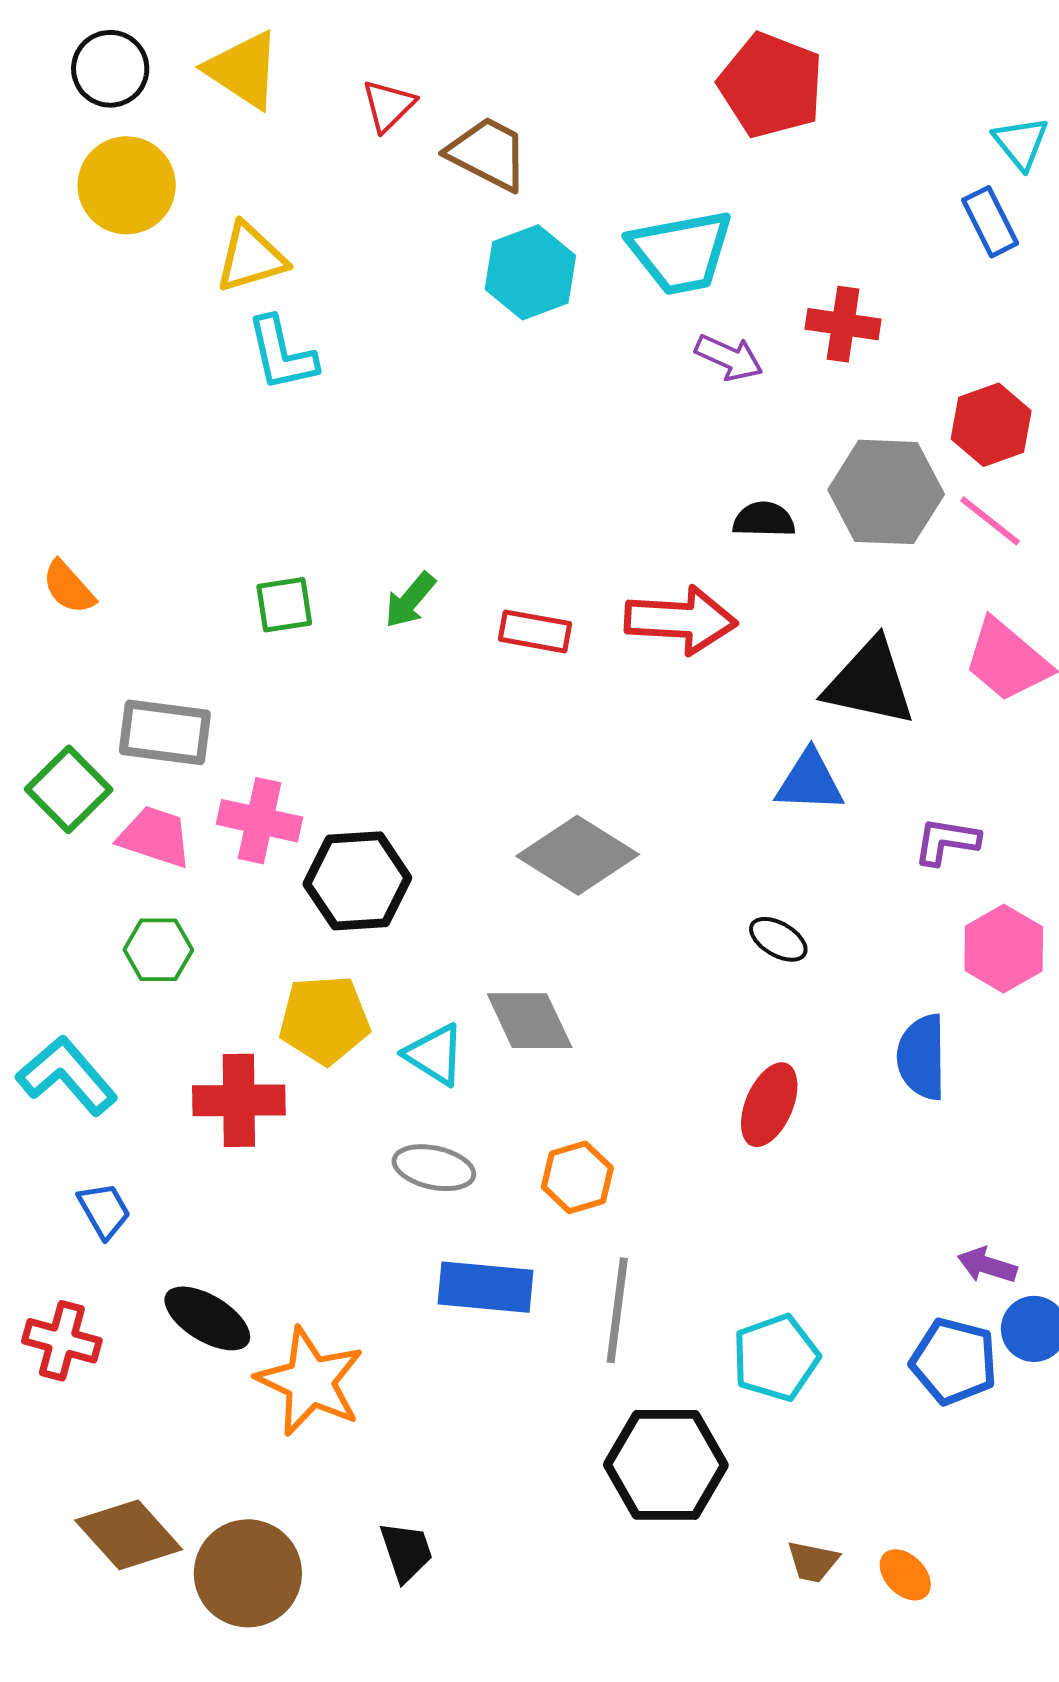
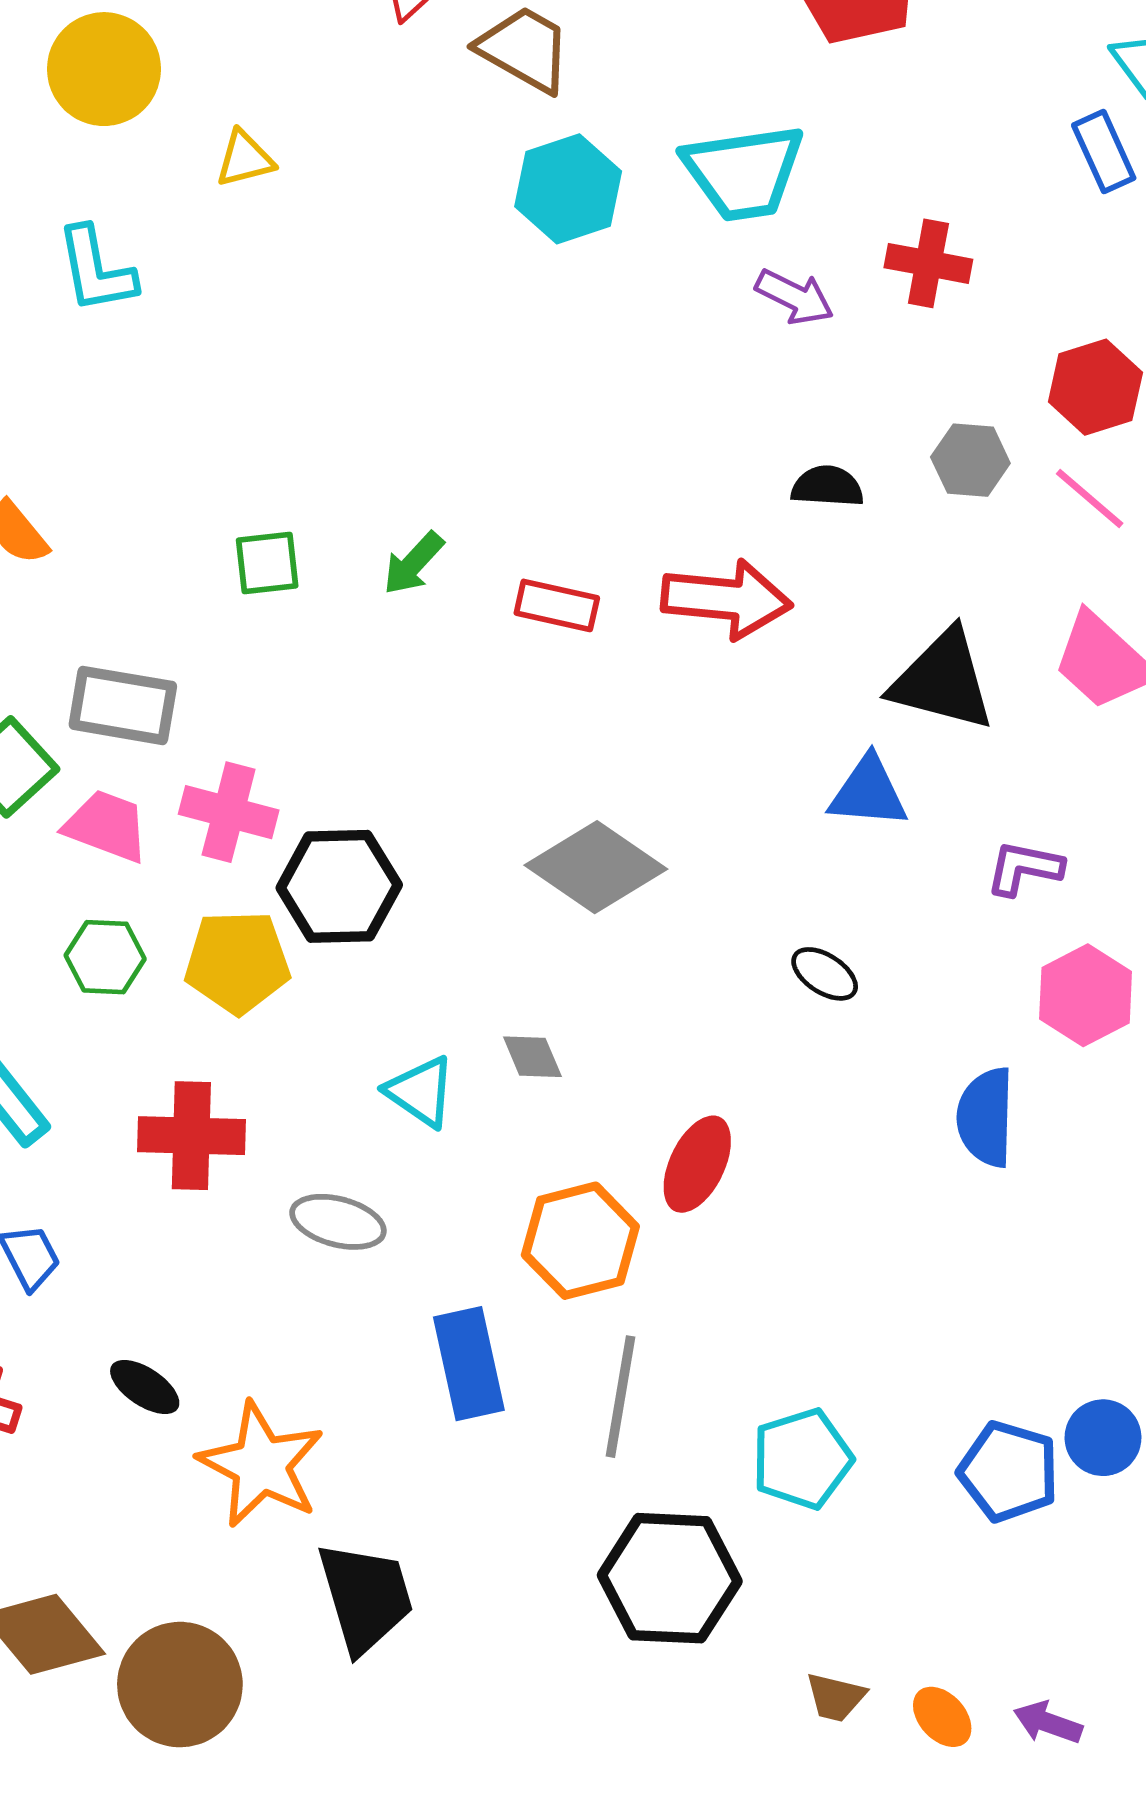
yellow triangle: (251, 258) -> (245, 159), size x0.7
cyan L-shape: (282, 354) -> (96, 270), moved
gray hexagon: (886, 492) -> (970, 460), size x0.6
yellow pentagon: (324, 1020) -> (237, 962), moved
gray diamond: (530, 1021) -> (532, 1057), size x0.6
red ellipse: (769, 1105) -> (697, 1164), moved
gray ellipse: (434, 1168) -> (338, 1222), moved
orange hexagon: (577, 1177) -> (580, 1241), size x1.4
purple arrow: (987, 1265) -> (1048, 1723), moved
blue rectangle: (485, 1287) -> (469, 1364), turned 70
black ellipse: (207, 1318) -> (145, 1387), size x0.7
black trapezoid: (406, 1552) -> (365, 1597), moved, size x1.6

